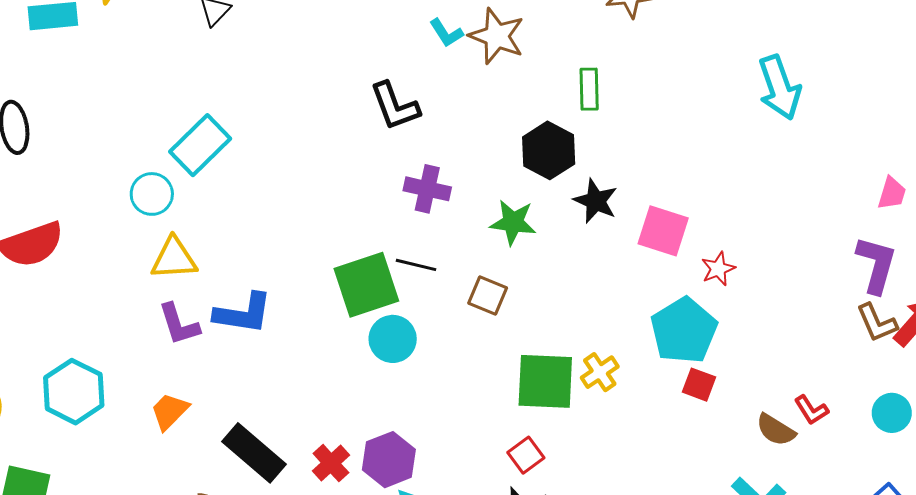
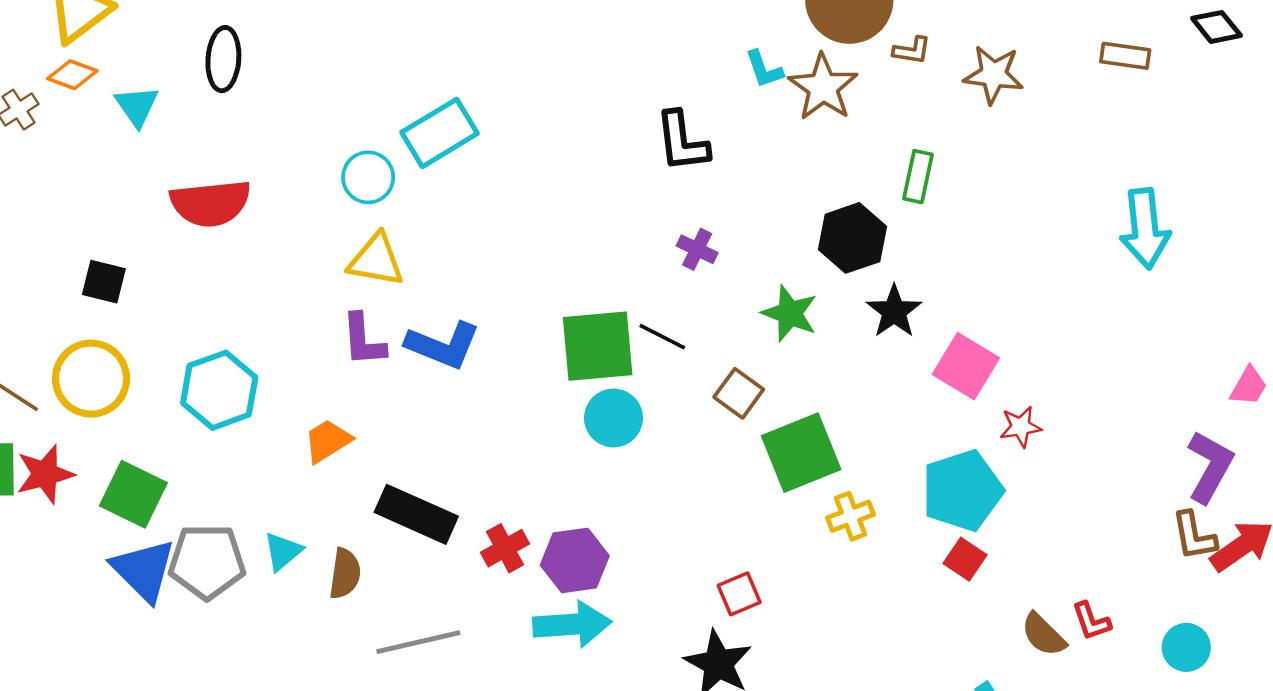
purple cross: (427, 189) -> (697, 249), size x0.7
green square: (545, 381) -> (801, 453), moved, turned -38
black rectangle: (254, 453) -> (416, 514), turned -30

